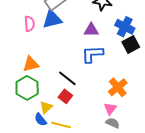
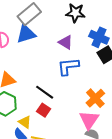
purple triangle: (91, 30) -> (66, 42), turned 35
yellow triangle: (46, 107) -> (25, 122), turned -40
pink triangle: (110, 109) -> (89, 120), size x1.5

